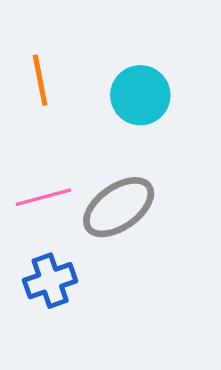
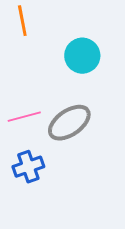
orange line: (40, 80) -> (22, 21), moved

